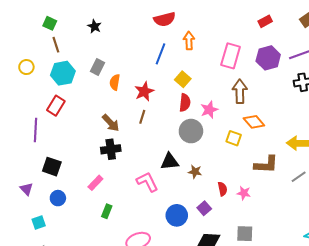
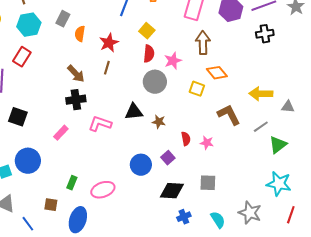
brown L-shape: (266, 165) -> (229, 115), turned -120
pink L-shape: (147, 182) -> (100, 124), moved, turned -45
blue circle: (58, 198) -> (28, 161), moved, size x1.6
green rectangle: (107, 211) -> (72, 183), moved

